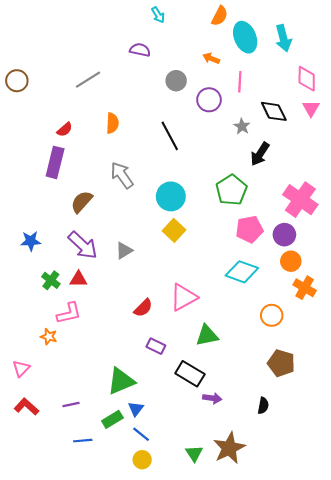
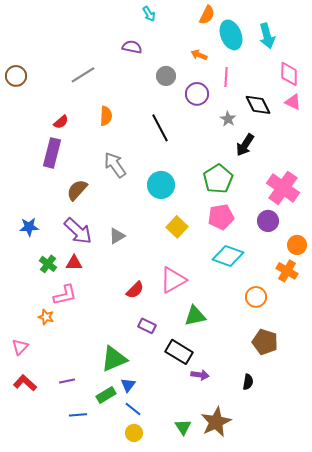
pink triangle: (311, 108) -> (293, 102), turned -36
pink pentagon: (249, 229) -> (221, 217), moved
yellow square: (174, 230) -> (177, 227), moved
orange circle: (291, 261) -> (297, 245), moved

